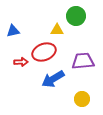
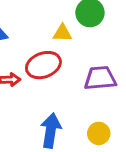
blue arrow: (53, 79) -> (51, 131), moved, turned 130

